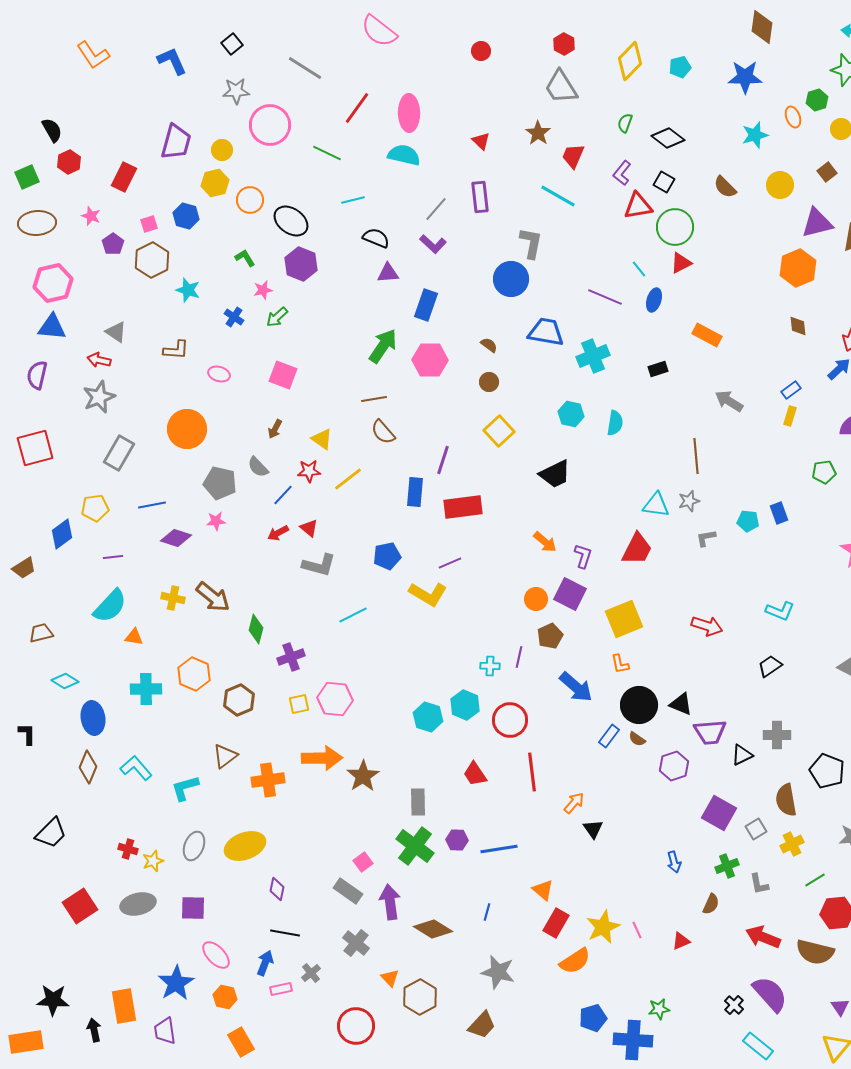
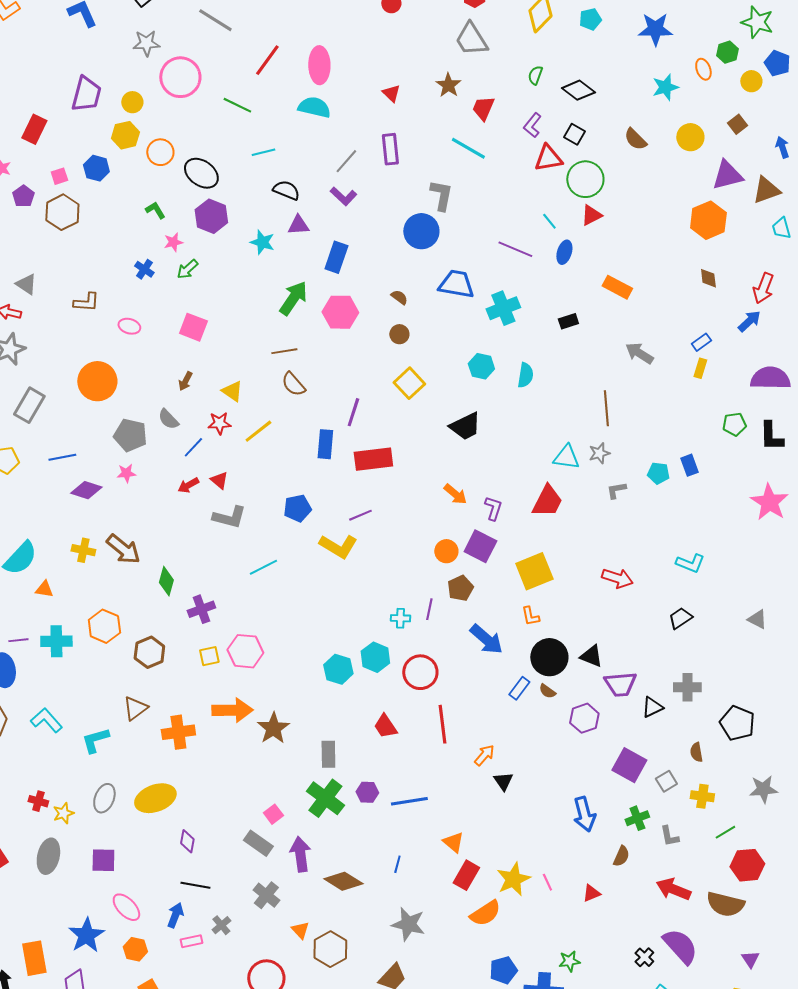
cyan star: (188, 290) -> (262, 242), moved
purple line: (113, 557) -> (18, 640), moved
brown semicircle: (786, 800) -> (696, 752), size x0.6
yellow cross: (792, 844) -> (702, 796), turned 35
blue arrow: (674, 862) -> (584, 814), size x1.6
gray ellipse: (138, 904) -> (48, 856), turned -64

